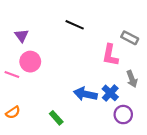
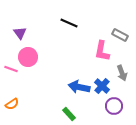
green rectangle: (56, 118) -> (69, 114), moved

